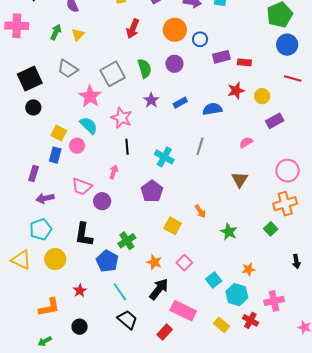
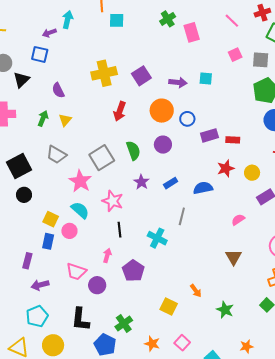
gray line: (200, 146) -> (182, 216), moved
purple pentagon: (152, 191) -> (133, 271), moved

